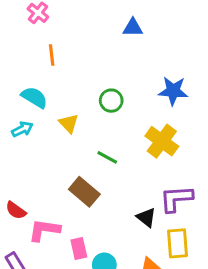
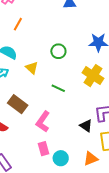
orange line: (52, 55) -> (18, 24), turned 40
brown rectangle: (84, 192) -> (18, 104), moved
pink L-shape: (44, 230) -> (43, 122), moved, turned -60

